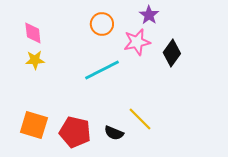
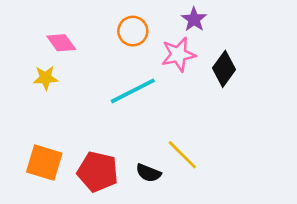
pink diamond: (33, 33) -> (61, 43), moved, turned -30

